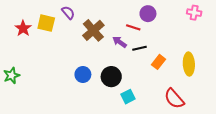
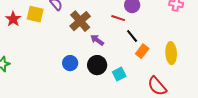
purple arrow: (120, 42) -> (97, 40), moved
black line: (140, 48) -> (132, 36), moved, turned 64
cyan square: (128, 97) -> (119, 74), moved

